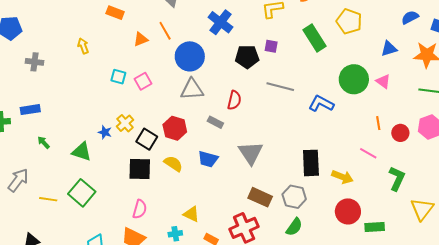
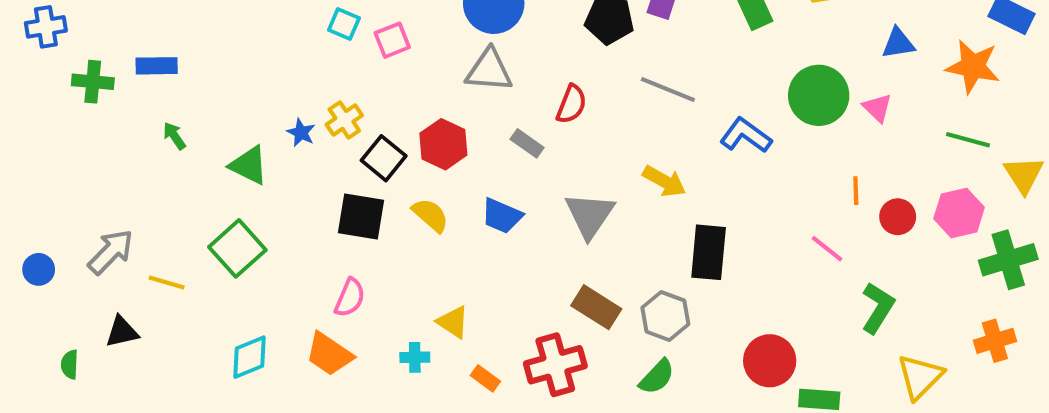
yellow arrow: (342, 177) -> (664, 181), moved
gray arrow: (18, 180) -> (111, 252), moved
yellow line: (48, 199) -> (167, 282), moved

